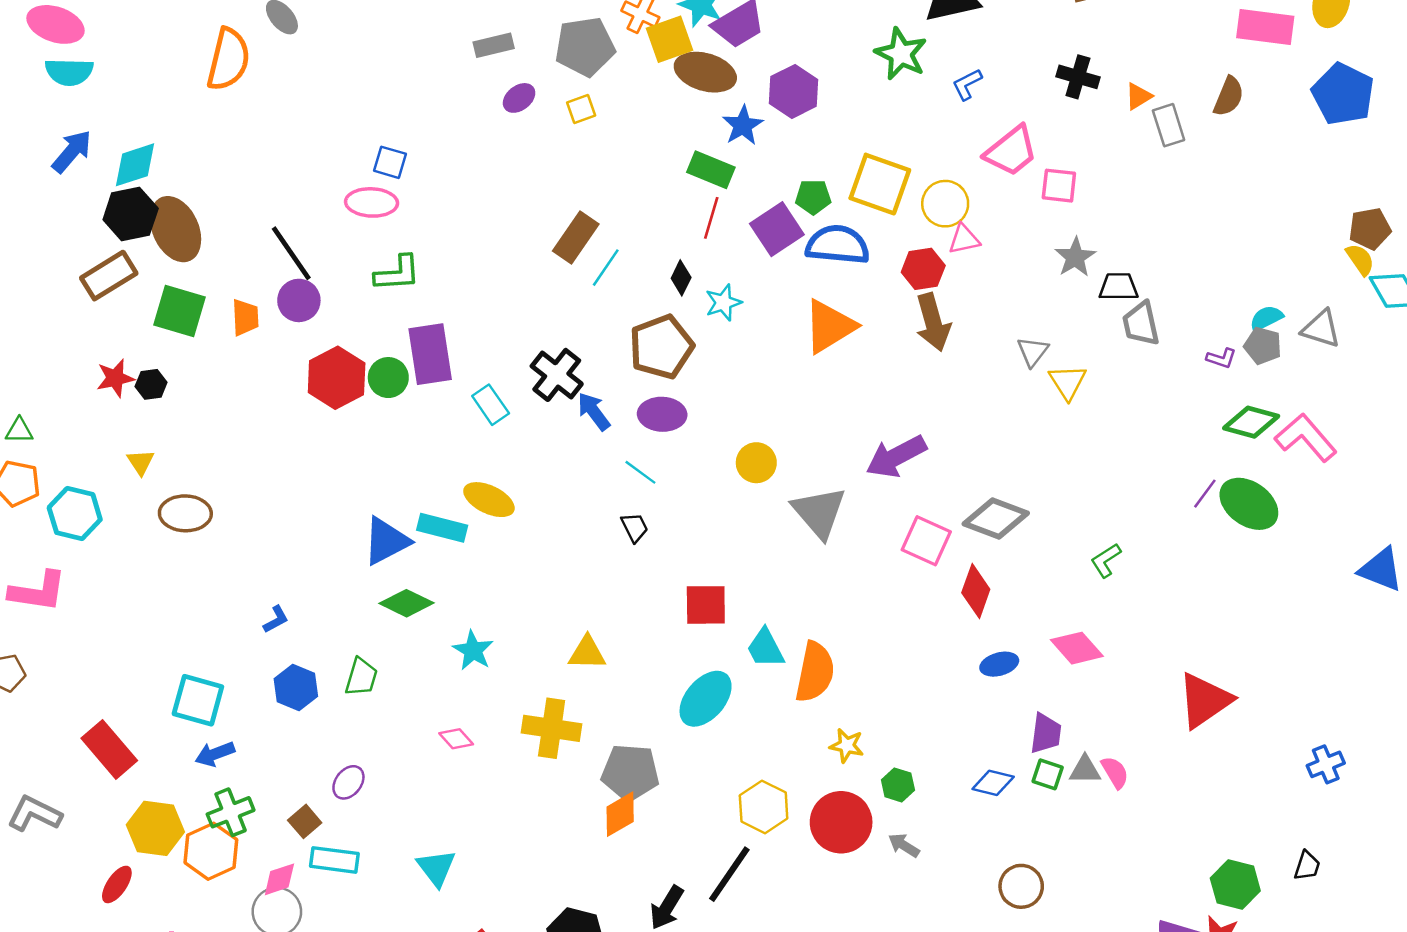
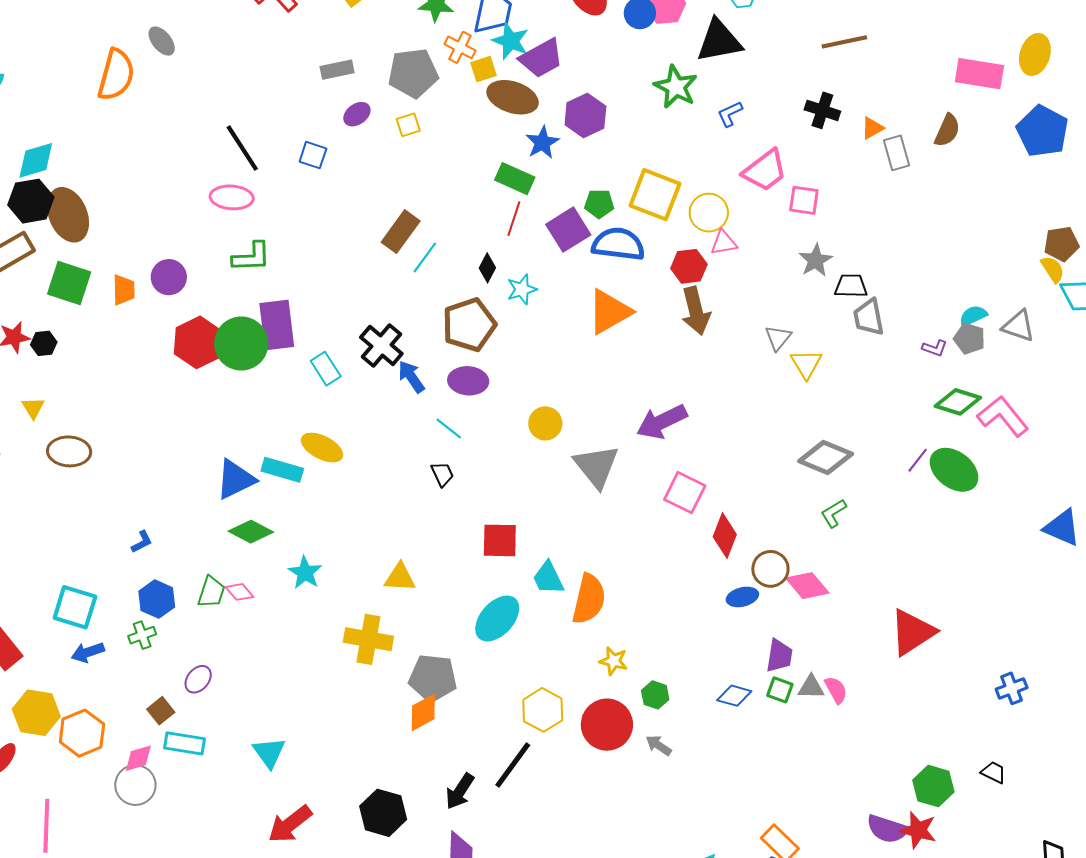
yellow square: (669, 39) -> (483, 69), size x0.7
blue square: (390, 162) -> (313, 155), moved
black line: (291, 253) -> (242, 148), moved
green circle: (388, 378) -> (241, 343), size x1.6
gray diamond: (996, 518) -> (826, 458), moved
pink diamond: (456, 739) -> (239, 592), moved
green cross: (231, 812) -> (142, 635), moved, size x0.7
black trapezoid: (1307, 866) -> (994, 772), turned -84
brown circle: (1021, 886) -> (770, 569), moved

